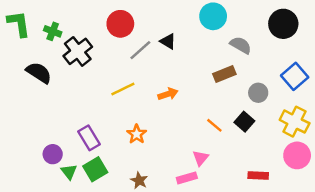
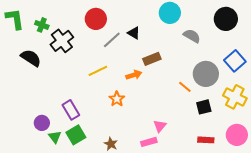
brown rectangle: (224, 74) -> (152, 59), moved
gray circle: (258, 93) -> (206, 74), size x1.6
black square: (244, 122) -> (204, 107), moved, turned 35
orange line: (214, 125) -> (185, 87), moved
orange star: (137, 134) -> (117, 99), moved
pink circle: (297, 155) -> (237, 135), moved

